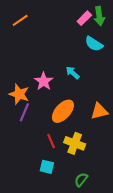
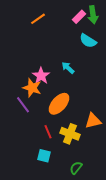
orange line: (20, 20) -> (38, 19), moved
orange star: (19, 94) -> (32, 88), moved
orange triangle: (99, 111) -> (93, 121), moved
purple line: (24, 112) -> (23, 105), turned -60

